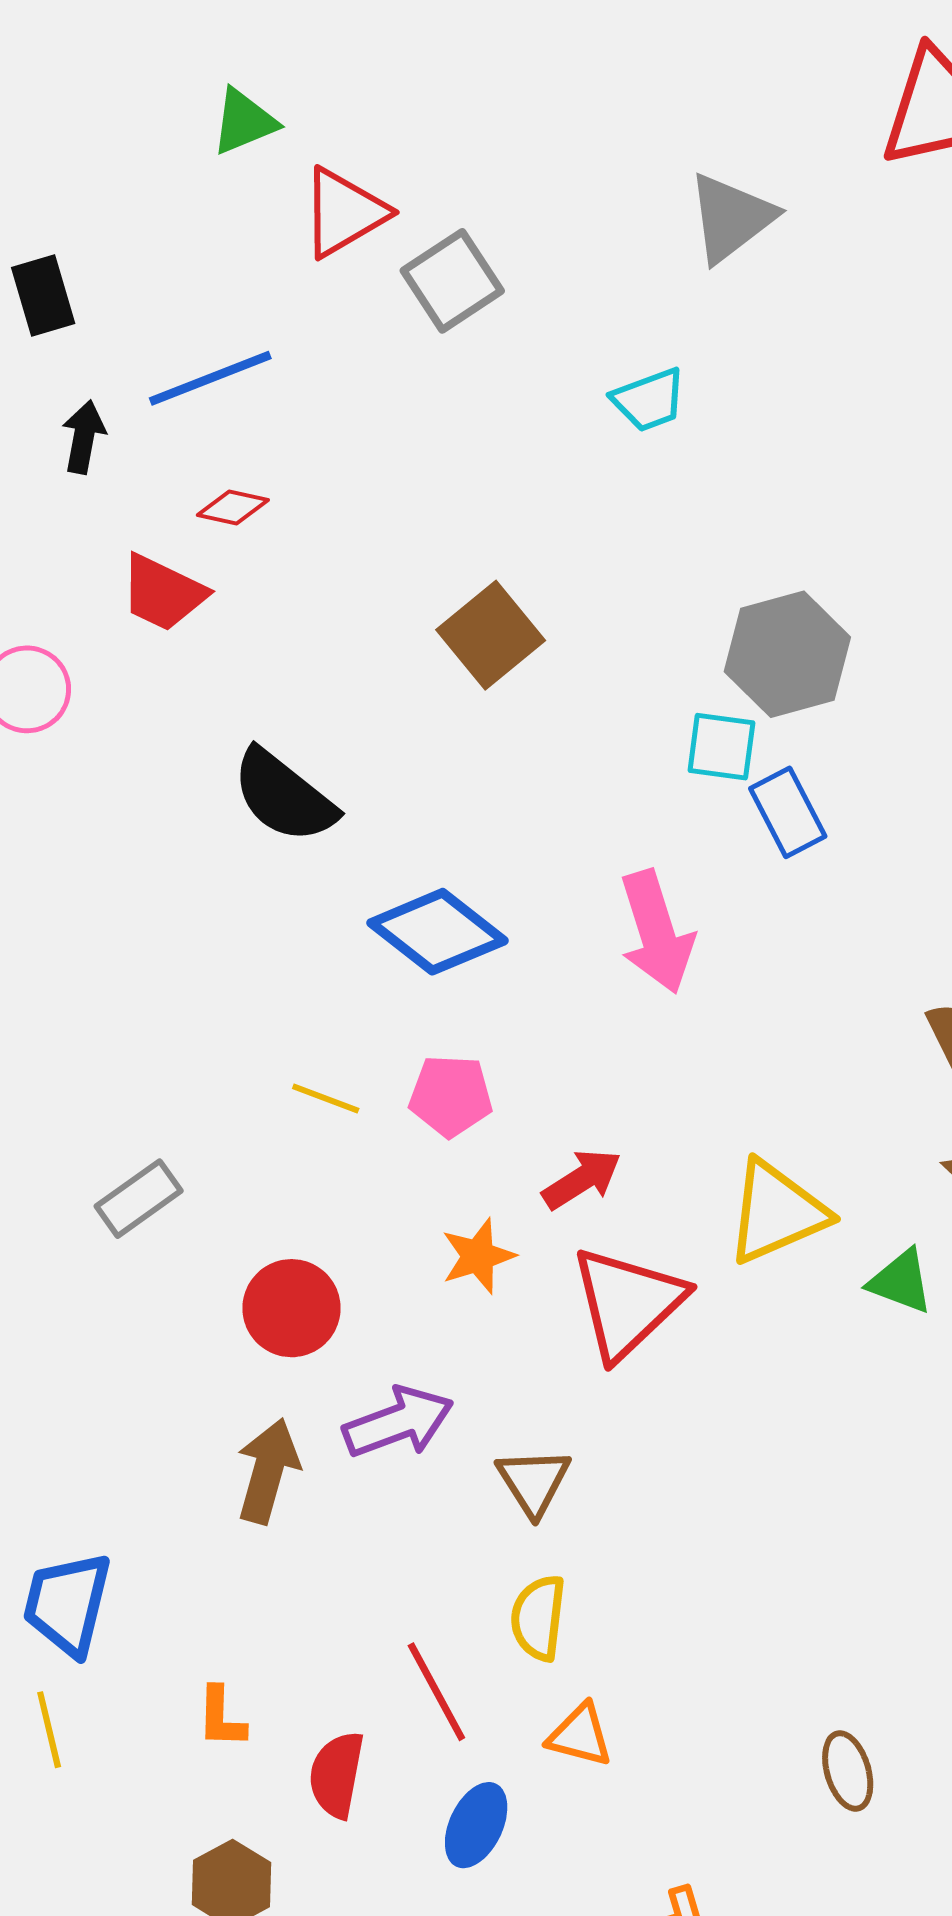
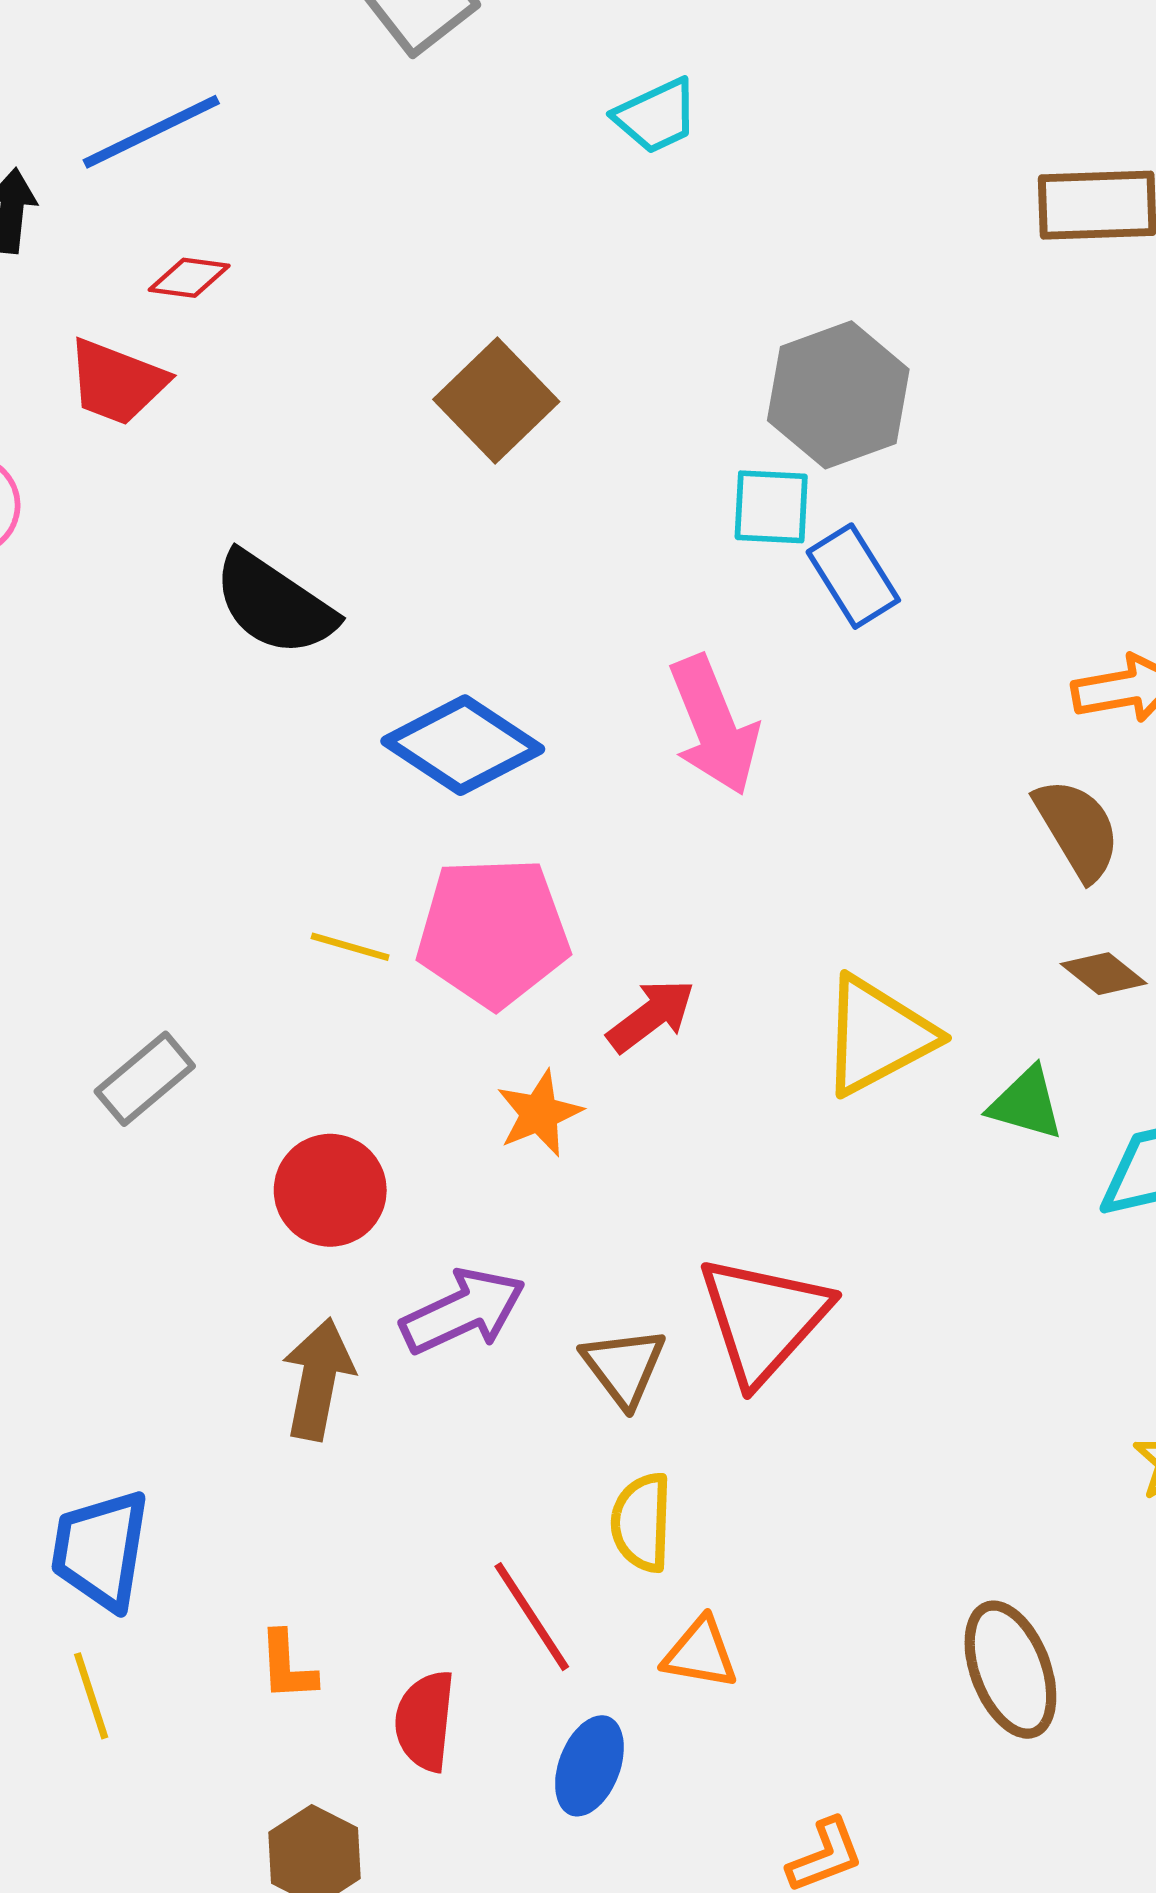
pink pentagon: (451, 1096) -> (493, 932), size x1.6
red triangle: (628, 1303) -> (763, 1319), moved
brown ellipse: (848, 1771) -> (1010, 1670), size x1.5

